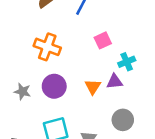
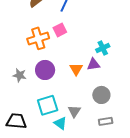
pink square: (103, 40) -> (60, 30), moved
orange cross: (47, 47) -> (38, 38), turned -35

